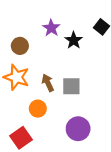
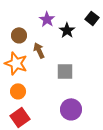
brown arrow: (48, 83) -> (39, 50), moved
orange circle: (38, 109) -> (18, 91), moved

